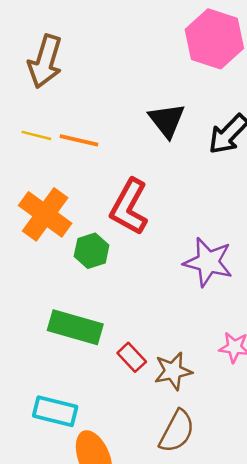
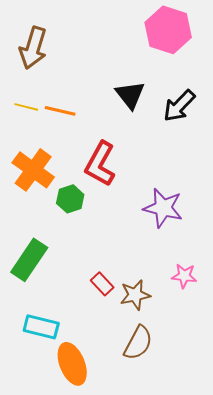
green rectangle: (75, 327) -> (29, 260), moved, turned -72

